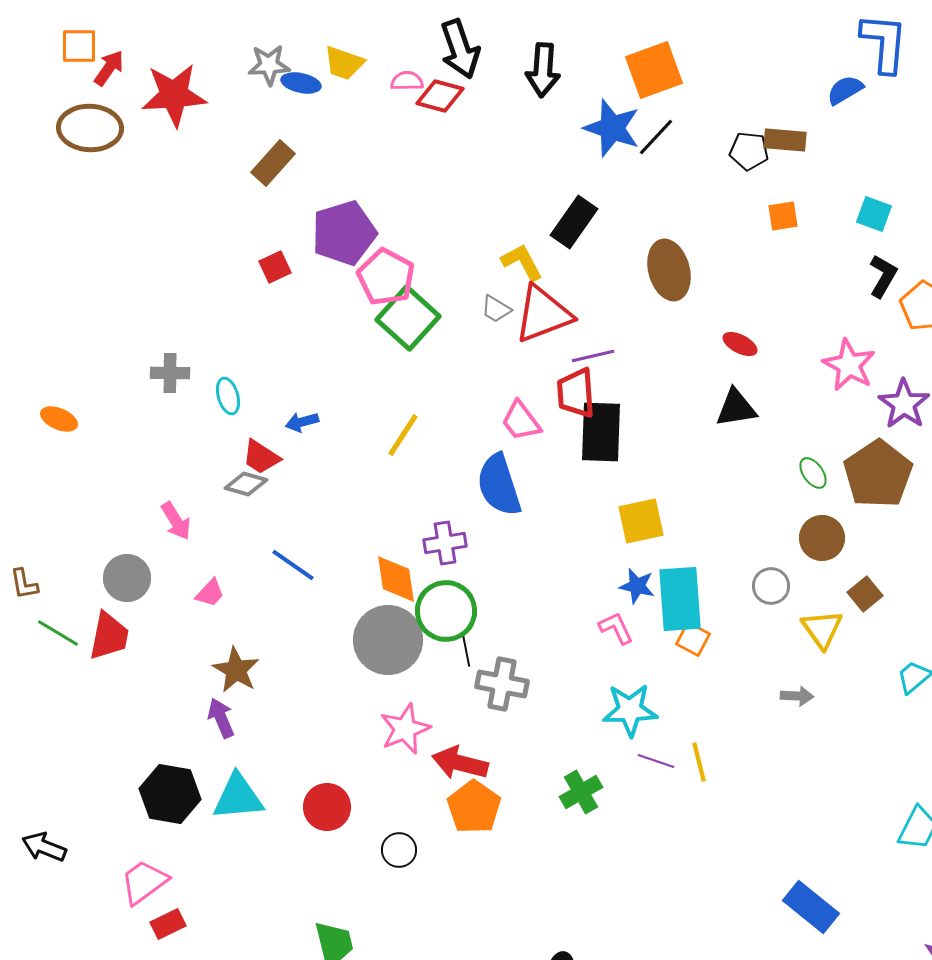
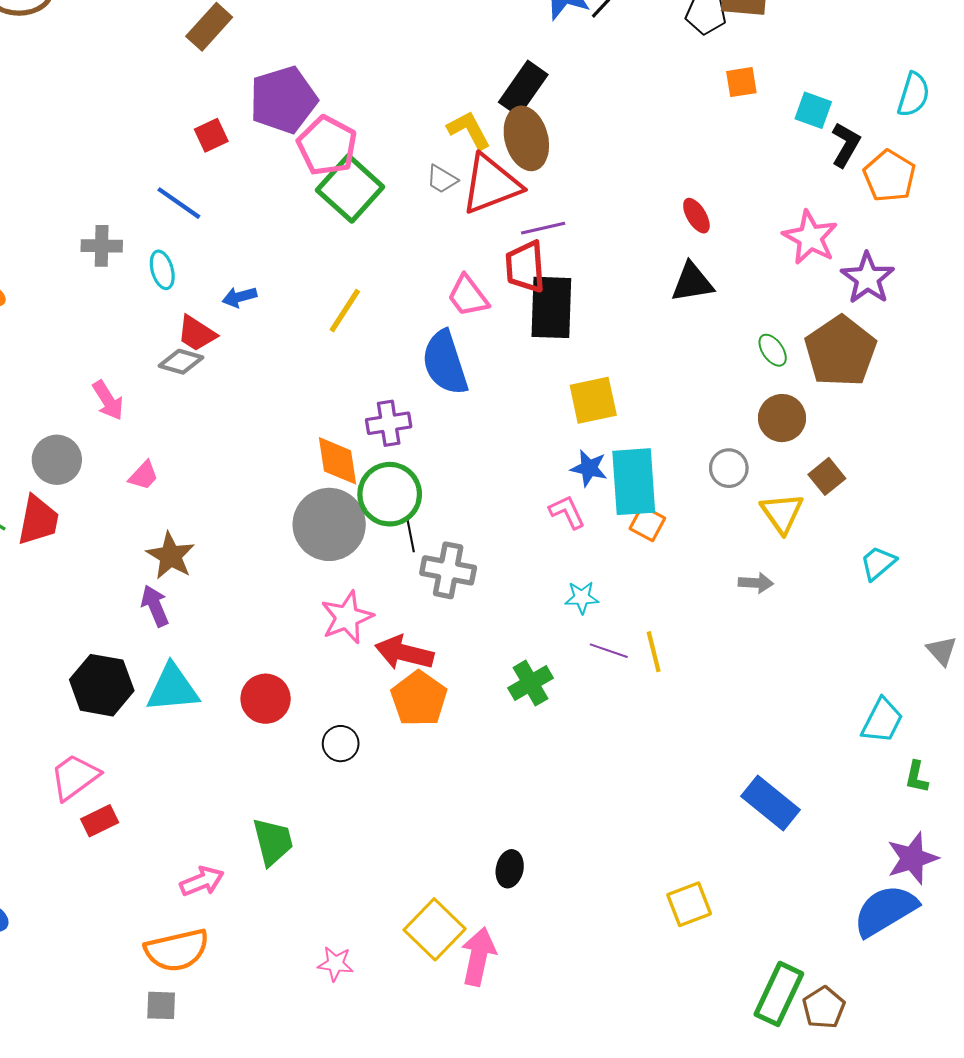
cyan square: (874, 214) -> (813, 110), moved
brown ellipse: (669, 270) -> (526, 138), moved
red ellipse: (740, 344) -> (696, 216), turned 32
blue line: (293, 565) -> (179, 203), moved
cyan star: (630, 710) -> (582, 597), size x0.6

